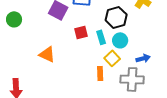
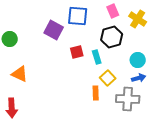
cyan circle: (120, 40) -> (138, 60), moved
orange triangle: (47, 54) -> (20, 74), moved

